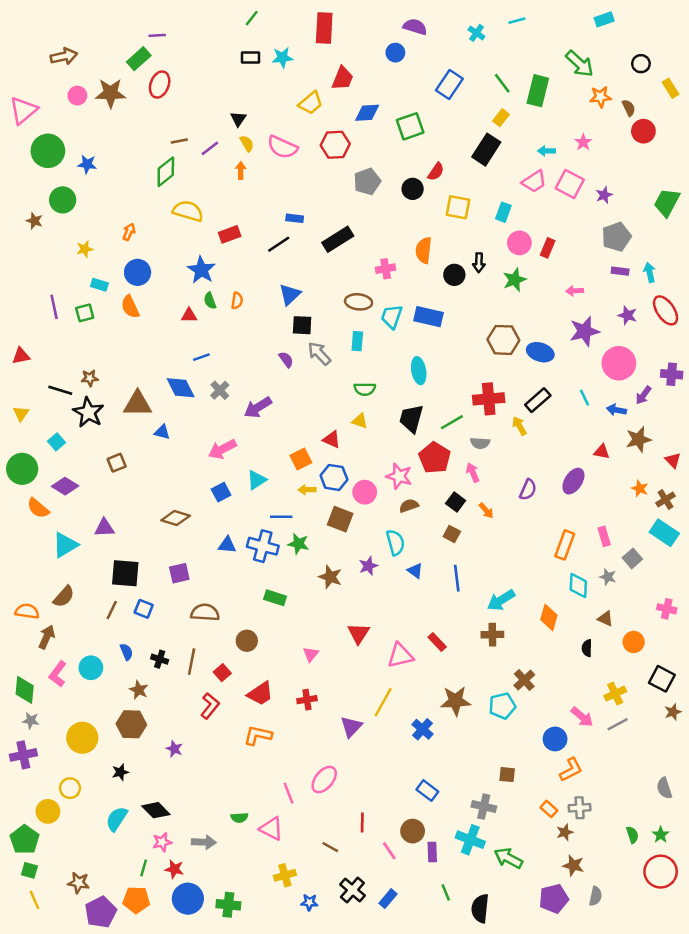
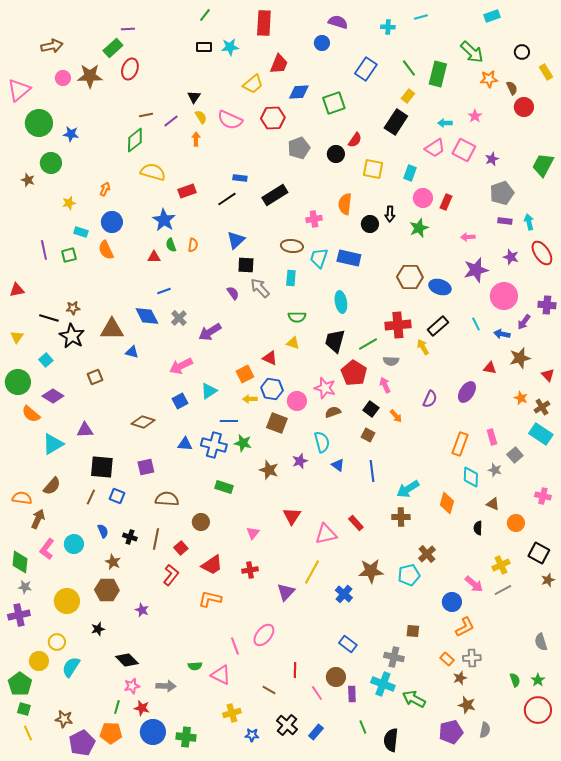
cyan cross: (476, 33) -> (388, 27), turned -32
cyan semicircle: (117, 819) -> (71, 667), moved

